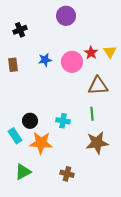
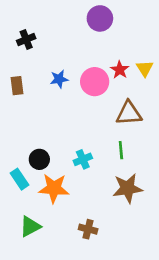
purple circle: (66, 16) -> (100, 18), moved
cyan cross: (63, 121) -> (83, 159), turned -32

